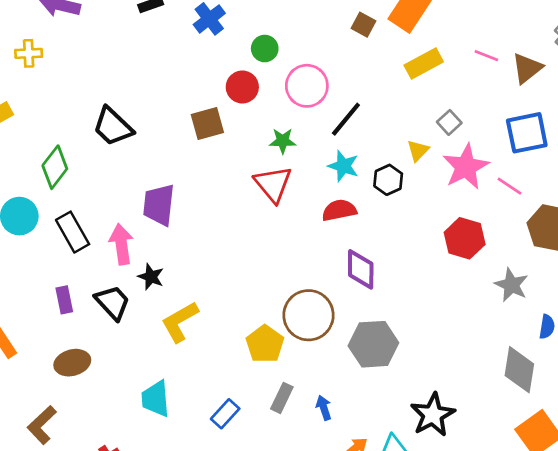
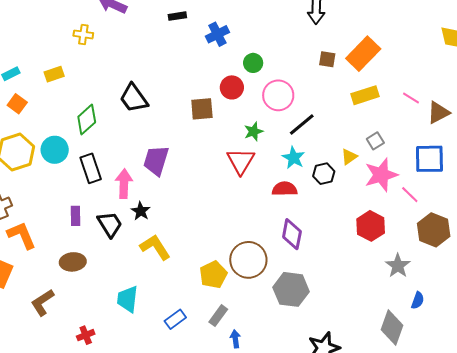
brown square: (364, 25) -> (327, 59), turned -30
green star: (283, 141) -> (254, 132), turned -30
yellow L-shape: (180, 322) -> (155, 247), turned 76
blue arrow: (324, 408) -> (235, 339), moved

